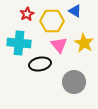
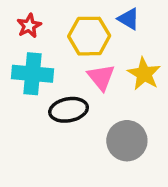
red star: (27, 14) -> (29, 26), moved

